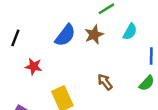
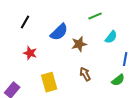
brown star: (94, 35) -> (79, 44), moved
black line: (15, 38) -> (25, 22), moved

